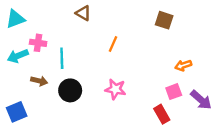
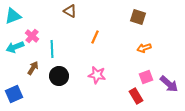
pink cross: (38, 43) -> (32, 36), turned 32
orange arrow: (183, 65) -> (144, 48), moved
brown arrow: (39, 81) -> (33, 68), turned -72

